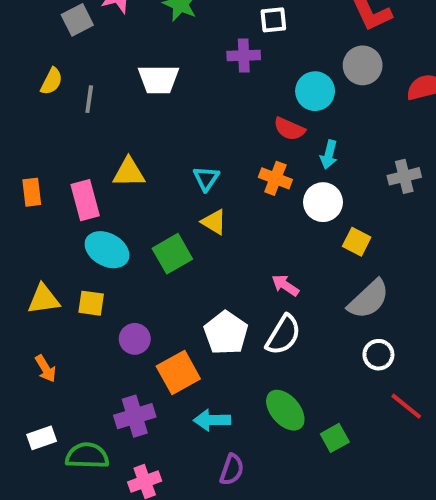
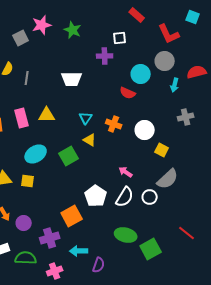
white trapezoid: (159, 79) -> (72, 79), moved
cyan arrow: (329, 155) -> (175, 85), moved
orange cross: (275, 178) -> (114, 124), moved
pink rectangle: (85, 200) -> (22, 118), moved
cyan ellipse: (107, 250) -> (36, 154), turned -60
purple circle: (135, 339) -> (24, 223), moved
white circle: (378, 355) -> (150, 197), moved
green ellipse: (285, 410) -> (126, 235), turned -35
cyan arrow: (212, 420) -> (79, 251), moved
green square: (335, 438) -> (151, 249), size x1.5

